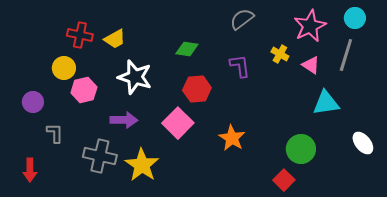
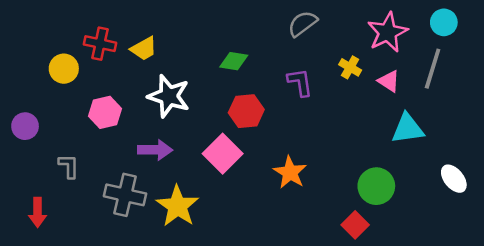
yellow circle: (64, 68) -> (64, 69), moved
purple circle: (33, 102) -> (25, 126), moved

